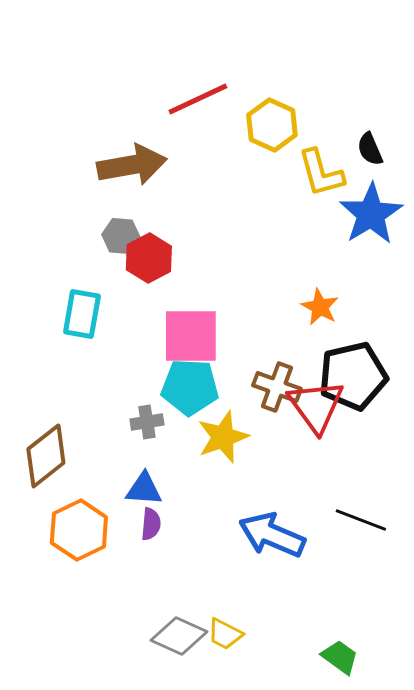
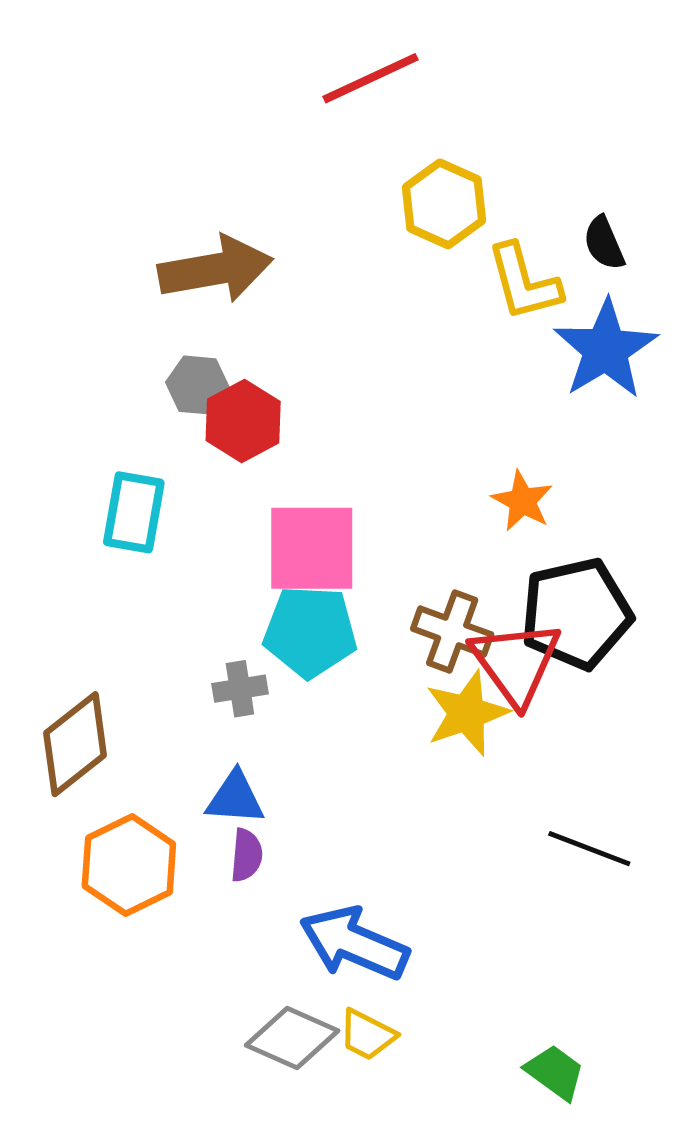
red line: (198, 99) -> (371, 78), moved
yellow star: (223, 437) -> (467, 713), moved
blue arrow: (272, 535) -> (354, 943), moved

